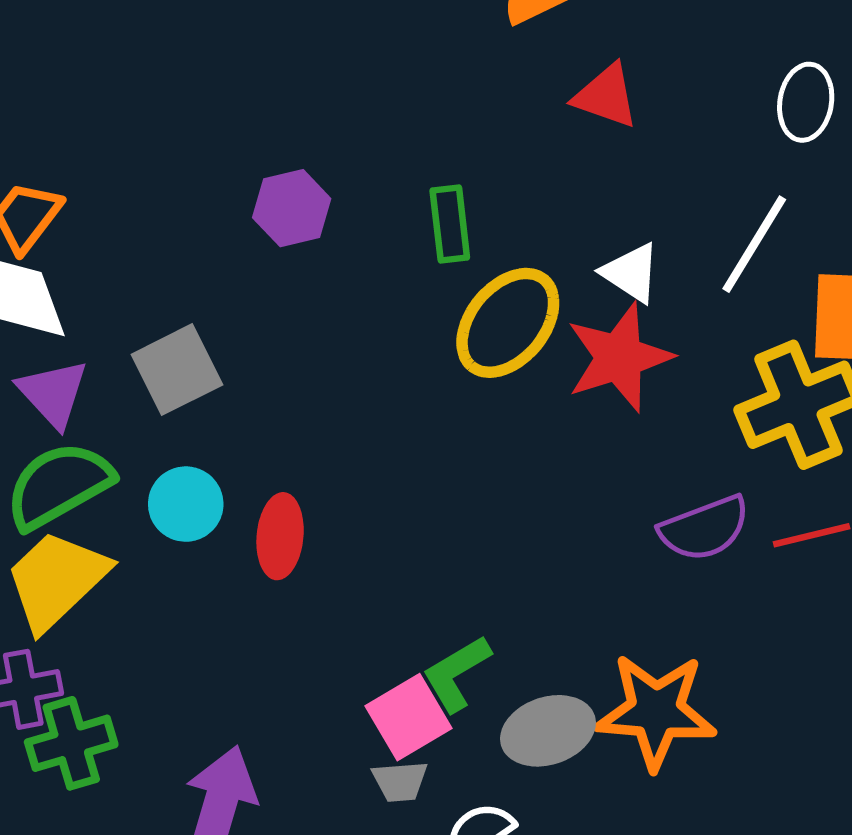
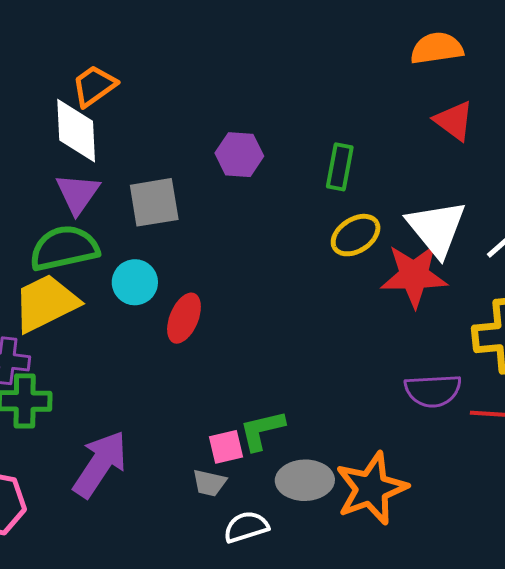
purple hexagon: (292, 208) -> (239, 155), moved
white triangle: (631, 273) -> (436, 228), size x1.6
yellow ellipse: (508, 323) -> (356, 235), size x0.7
orange star: (656, 711) -> (371, 488), turned 30
pink square: (408, 717) -> (226, 447), size x0.7

